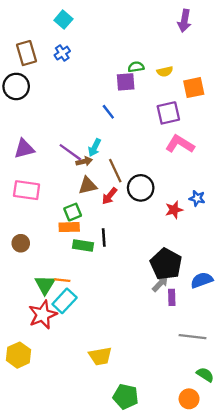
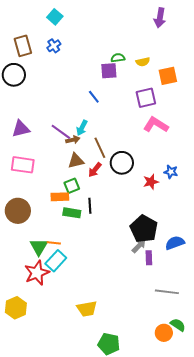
green square: (73, 212) -> (72, 186), moved
brown circle: (21, 243) -> (18, 211), size x1.6
orange circle: (189, 399) -> (164, 333), moved

